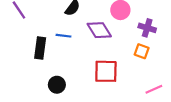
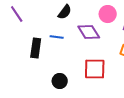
black circle: (57, 85) -> (60, 81), moved

